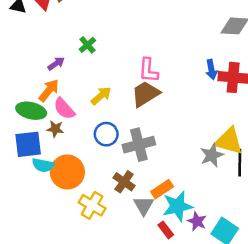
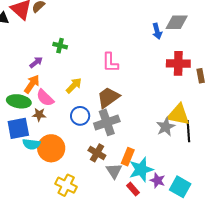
green cross: (87, 45) -> (60, 46), turned -32
blue arrow: (211, 70) -> (157, 31), moved
brown trapezoid: (145, 94) -> (108, 97), moved
orange rectangle: (162, 189) -> (128, 157), turned -30
yellow cross: (92, 205) -> (66, 185), moved

